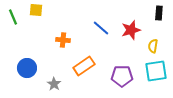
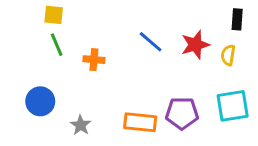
green line: (13, 17) -> (57, 45), moved
yellow semicircle: (153, 46) -> (228, 55), moved
orange rectangle: (84, 66) -> (140, 122), moved, turned 40

